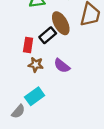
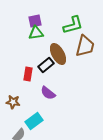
brown star: (36, 65) -> (13, 102), moved
purple semicircle: (62, 66) -> (48, 93), moved

